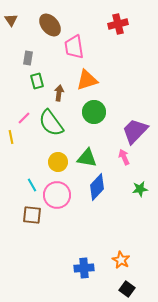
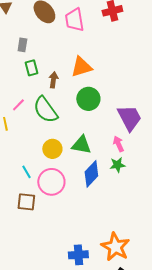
pink trapezoid: (74, 47) -> (74, 20), moved
purple trapezoid: (135, 131) -> (129, 118), turned 108
green star: (140, 189) -> (117, 165), moved
orange star: (121, 260) -> (115, 247), size x1.6

